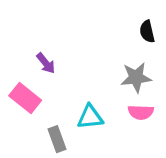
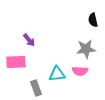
pink rectangle: (25, 98) -> (16, 62), turned -42
pink semicircle: (141, 112) -> (80, 71), moved

